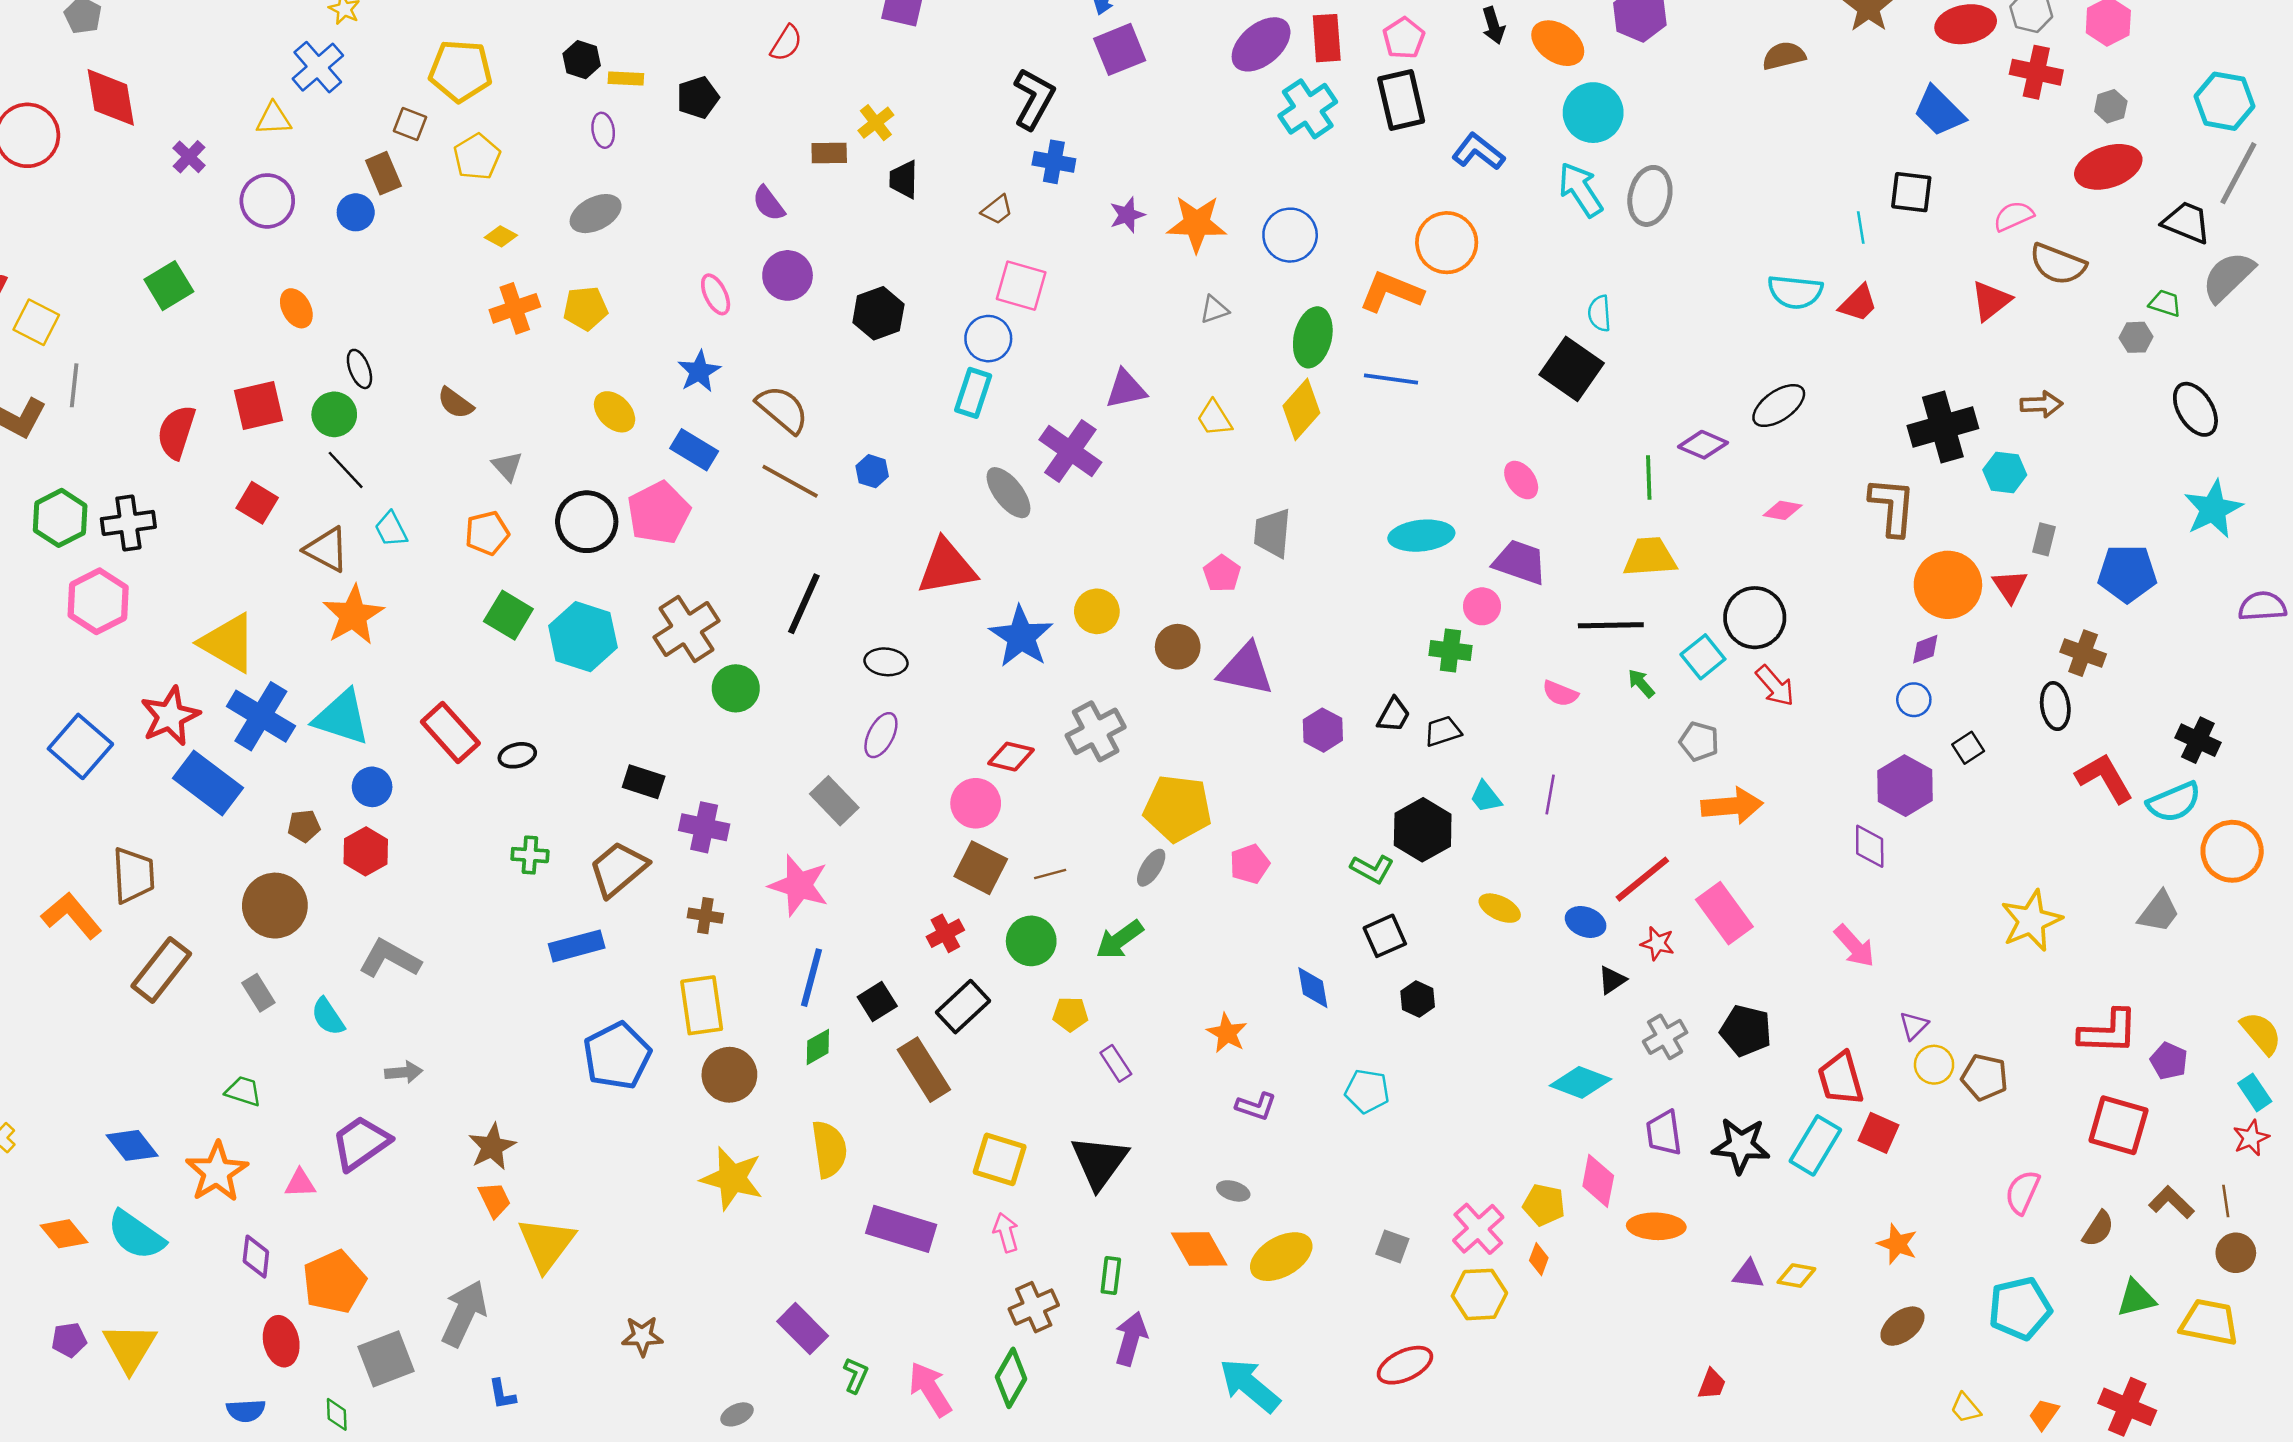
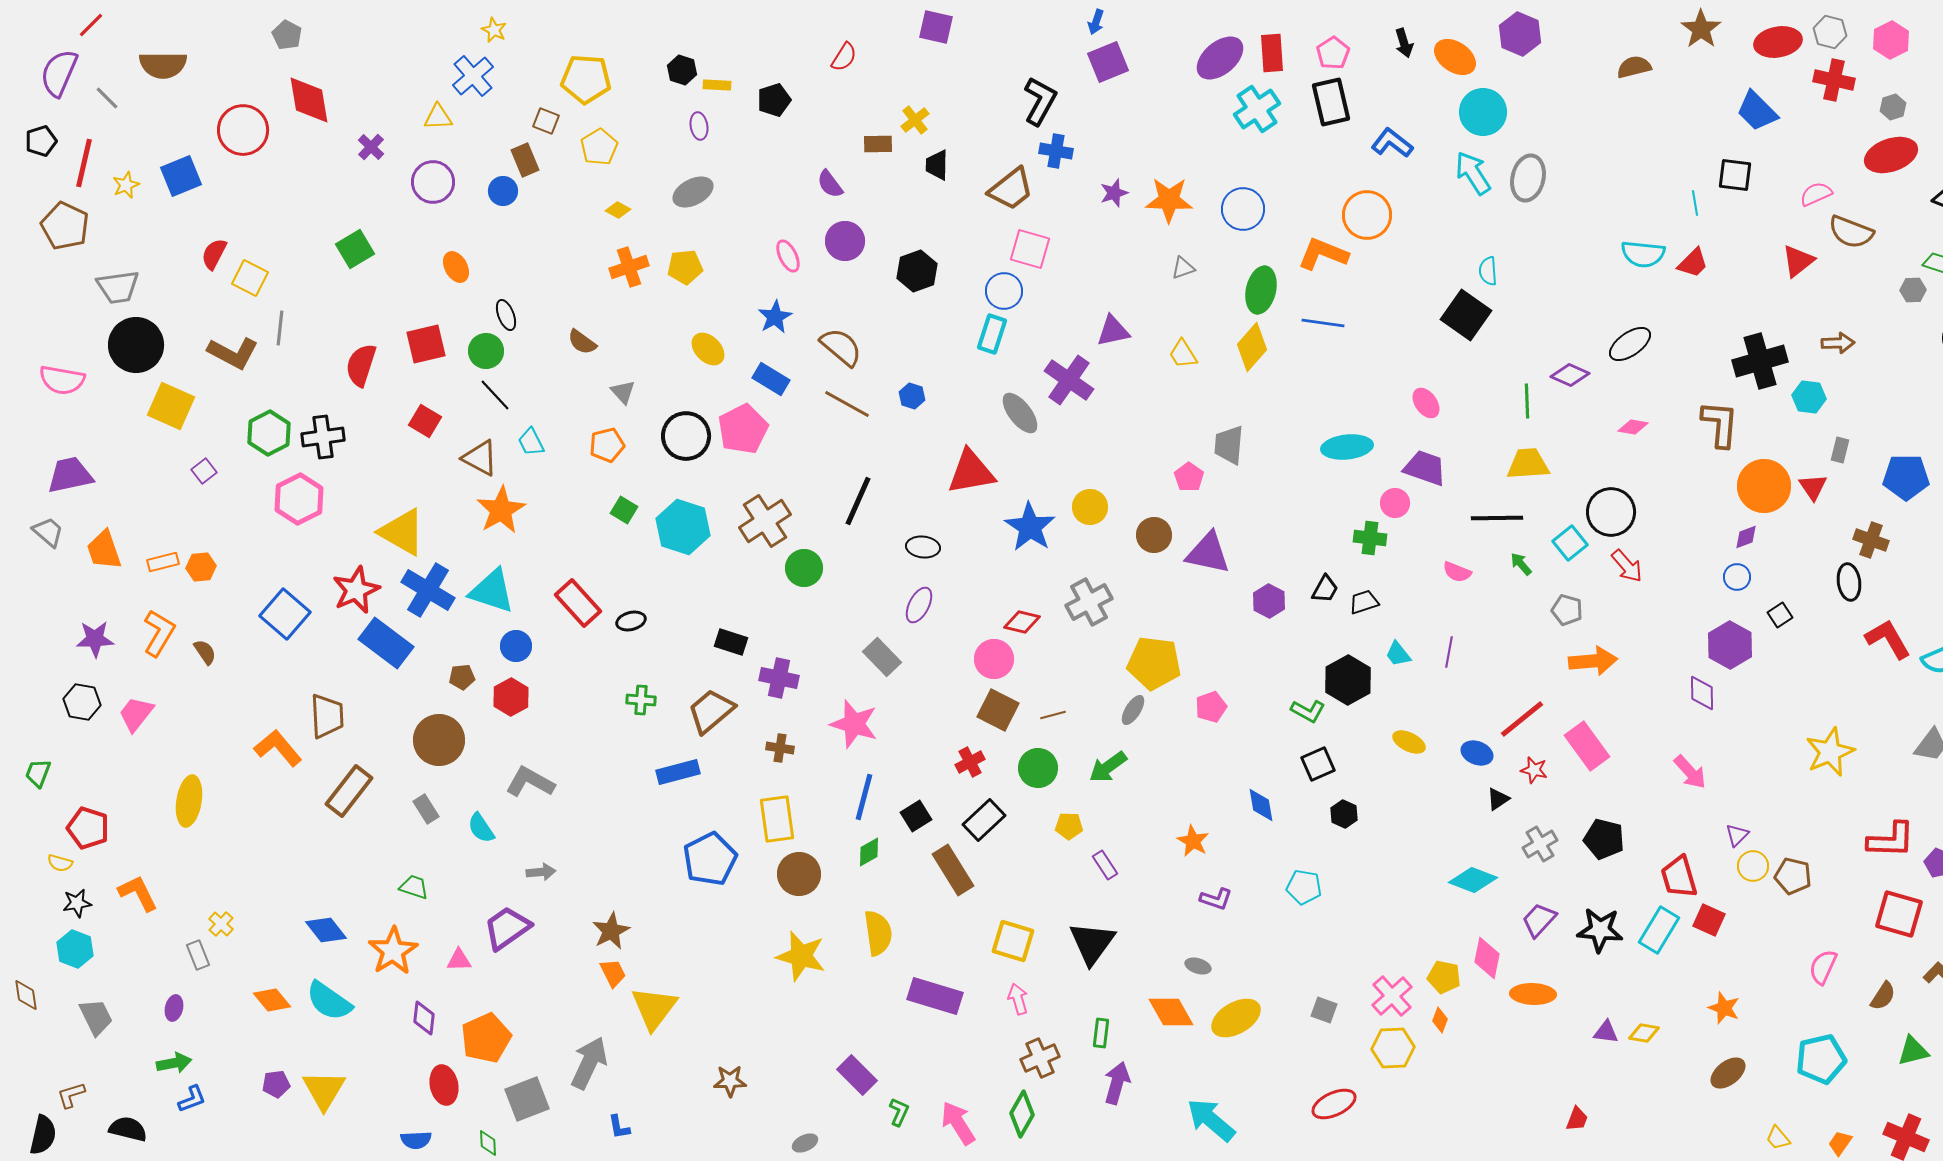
brown trapezoid: (997, 210) -> (1011, 189), size x1.8
green square: (508, 615) -> (624, 510), size x0.7
purple trapezoid: (1664, 1133) -> (1539, 920), turned 51

